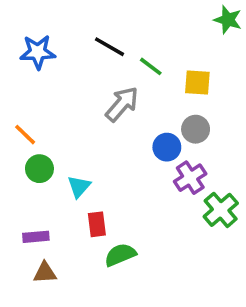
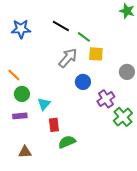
yellow square: (197, 83) -> (96, 54), moved
gray circle: (196, 129) -> (127, 72), moved
blue circle: (167, 147) -> (83, 82), moved
purple rectangle: (36, 237) -> (20, 116), moved

